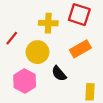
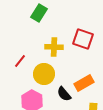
orange rectangle: (80, 49) -> (84, 83), moved

